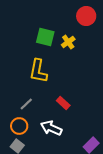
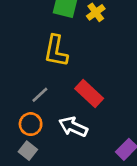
red rectangle: (63, 103) -> (89, 93), size x1.5

